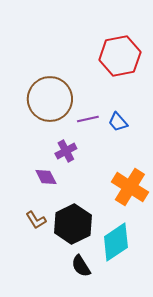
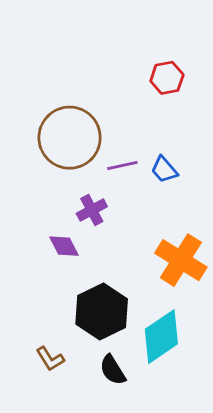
red hexagon: (120, 56) -> (167, 78), size x0.6
brown L-shape: (36, 220) -> (50, 359), moved

